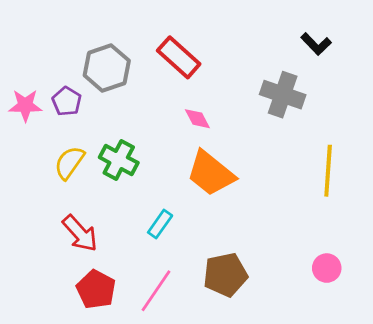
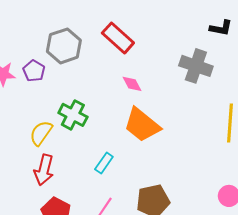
black L-shape: (316, 44) -> (221, 28), turned -35
yellow semicircle: (69, 163) -> (41, 133), moved
red arrow: (80, 233) -> (44, 170), turned 56

